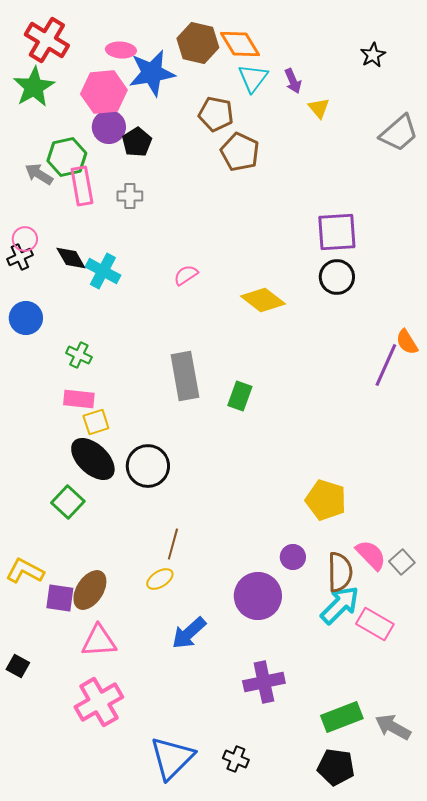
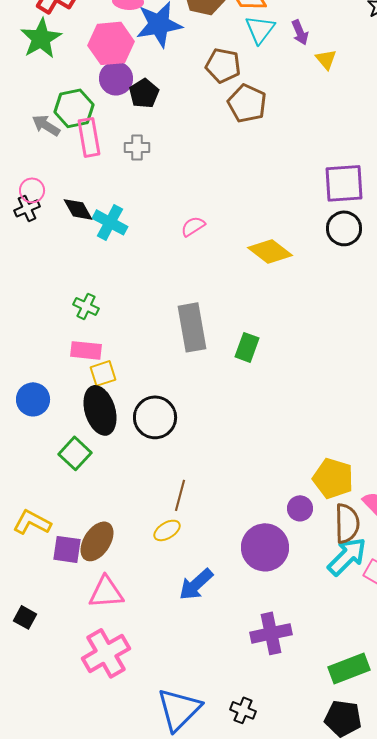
blue circle: (26, 318) -> (33, 399), moved
black ellipse: (93, 459) -> (100, 410), turned 30
yellow pentagon: (326, 500) -> (333, 478), moved

